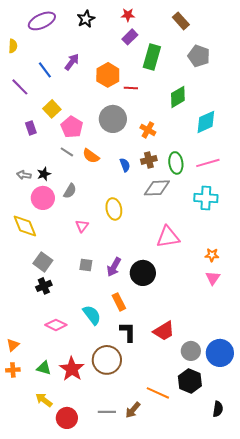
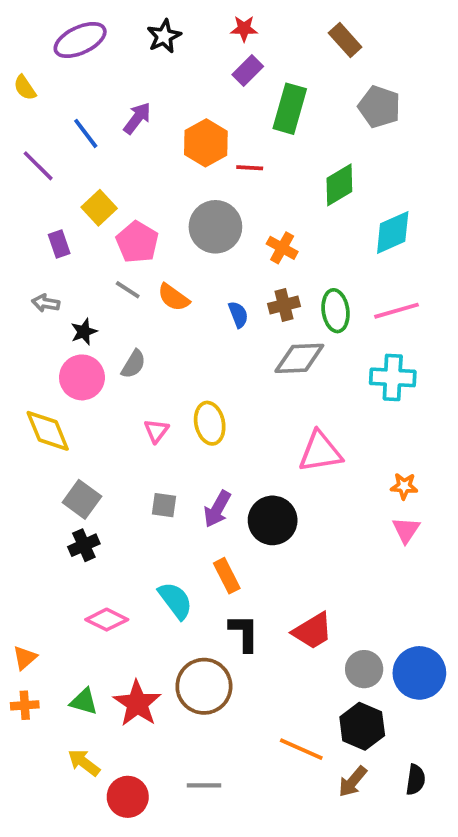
yellow semicircle: (13, 46) -> (25, 88), turned 144
gray arrow: (24, 175) -> (46, 303), moved
yellow ellipse: (114, 209) -> (210, 423), moved
brown arrow: (133, 410) -> (353, 782), moved

